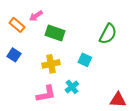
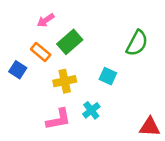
orange rectangle: (17, 25) -> (41, 52), moved
green rectangle: (55, 33) -> (70, 42), turned -60

